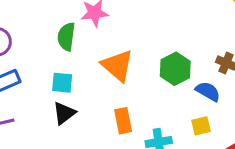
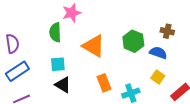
black triangle: (64, 113) -> (63, 85), turned -42
yellow square: (201, 126) -> (158, 77), turned -32

